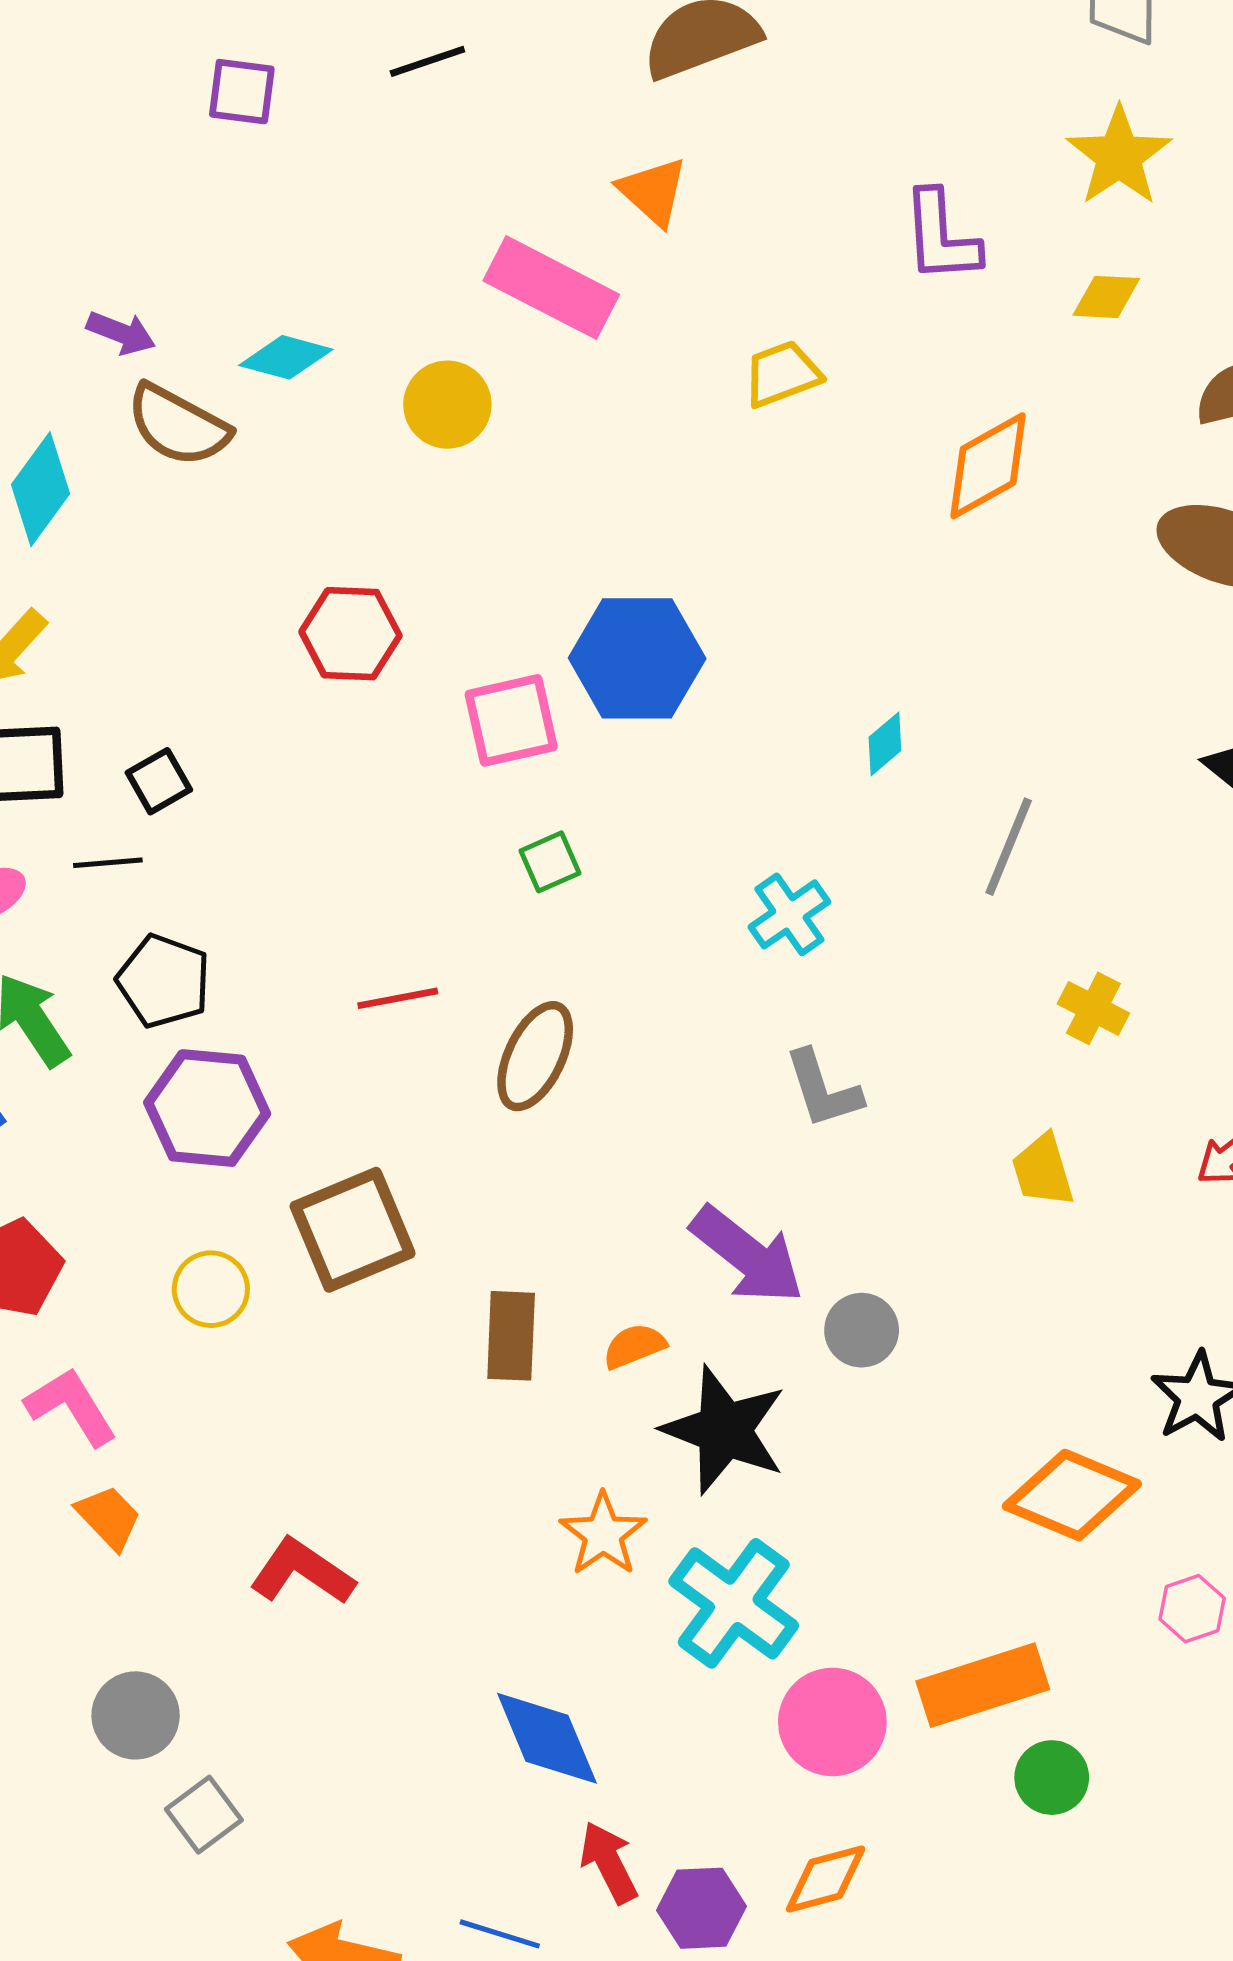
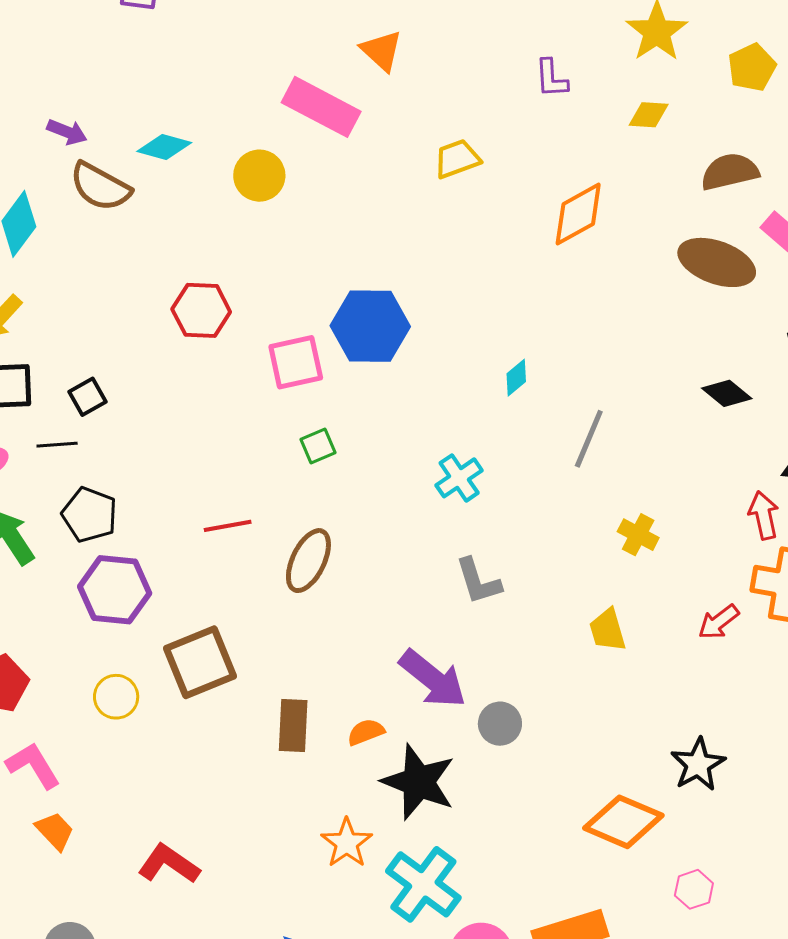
purple L-shape: (941, 237) -> (551, 78), size x0.7

